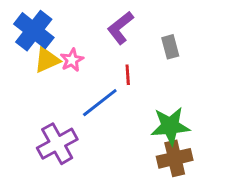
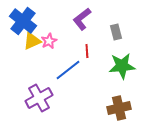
green star: (170, 126) -> (122, 66), moved

